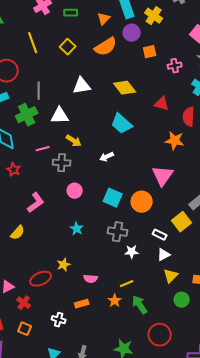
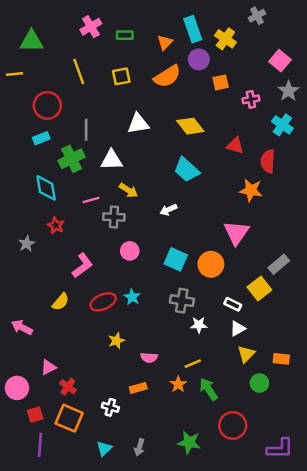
yellow square: (68, 47) -> (121, 76), turned 35
red ellipse: (41, 279) -> (103, 302), moved
orange square: (25, 329) -> (69, 418), size x1.6

